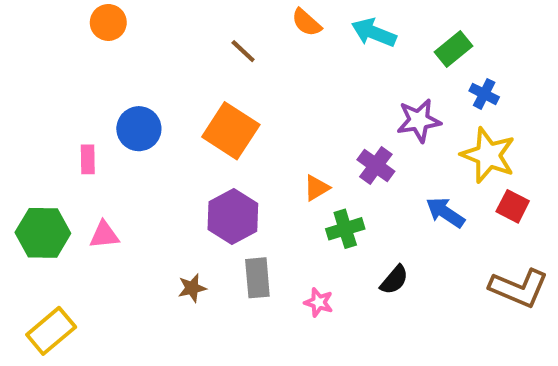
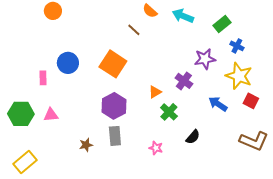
brown line: (243, 51) -> (134, 30), moved
green cross: (345, 229) -> (169, 112), turned -30
gray rectangle: (257, 278) -> (115, 136), moved
brown star: (192, 288) -> (86, 145), moved

